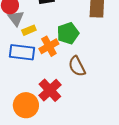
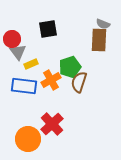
brown semicircle: (77, 66) -> (79, 82), moved, turned 45

